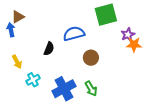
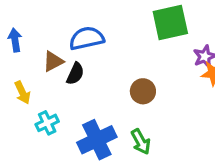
brown triangle: (18, 17) -> (53, 61), moved
blue semicircle: (74, 34) -> (87, 38), moved

